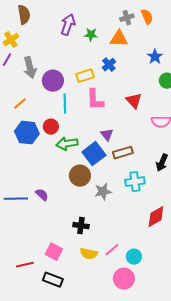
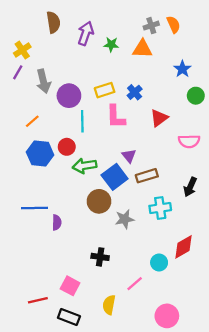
brown semicircle: (24, 15) -> (53, 22), moved
blue cross: (109, 65) -> (135, 92), moved
red triangle: (134, 101) -> (159, 118), turned 36
purple semicircle: (42, 195) -> (57, 222), turned 48
blue line: (16, 199) -> (34, 208), moved
yellow semicircle: (89, 254) -> (109, 305), moved, turned 90
cyan circle: (134, 257) -> (159, 263), moved
pink circle: (124, 279) -> (167, 316), moved

